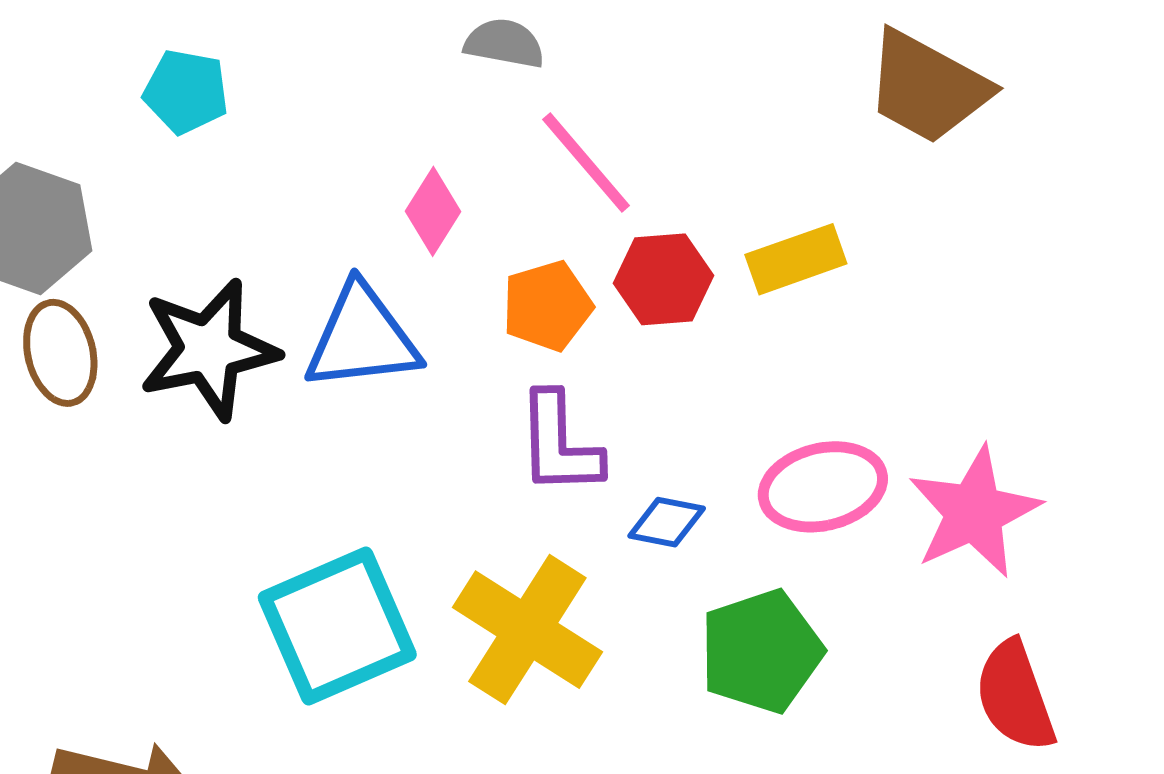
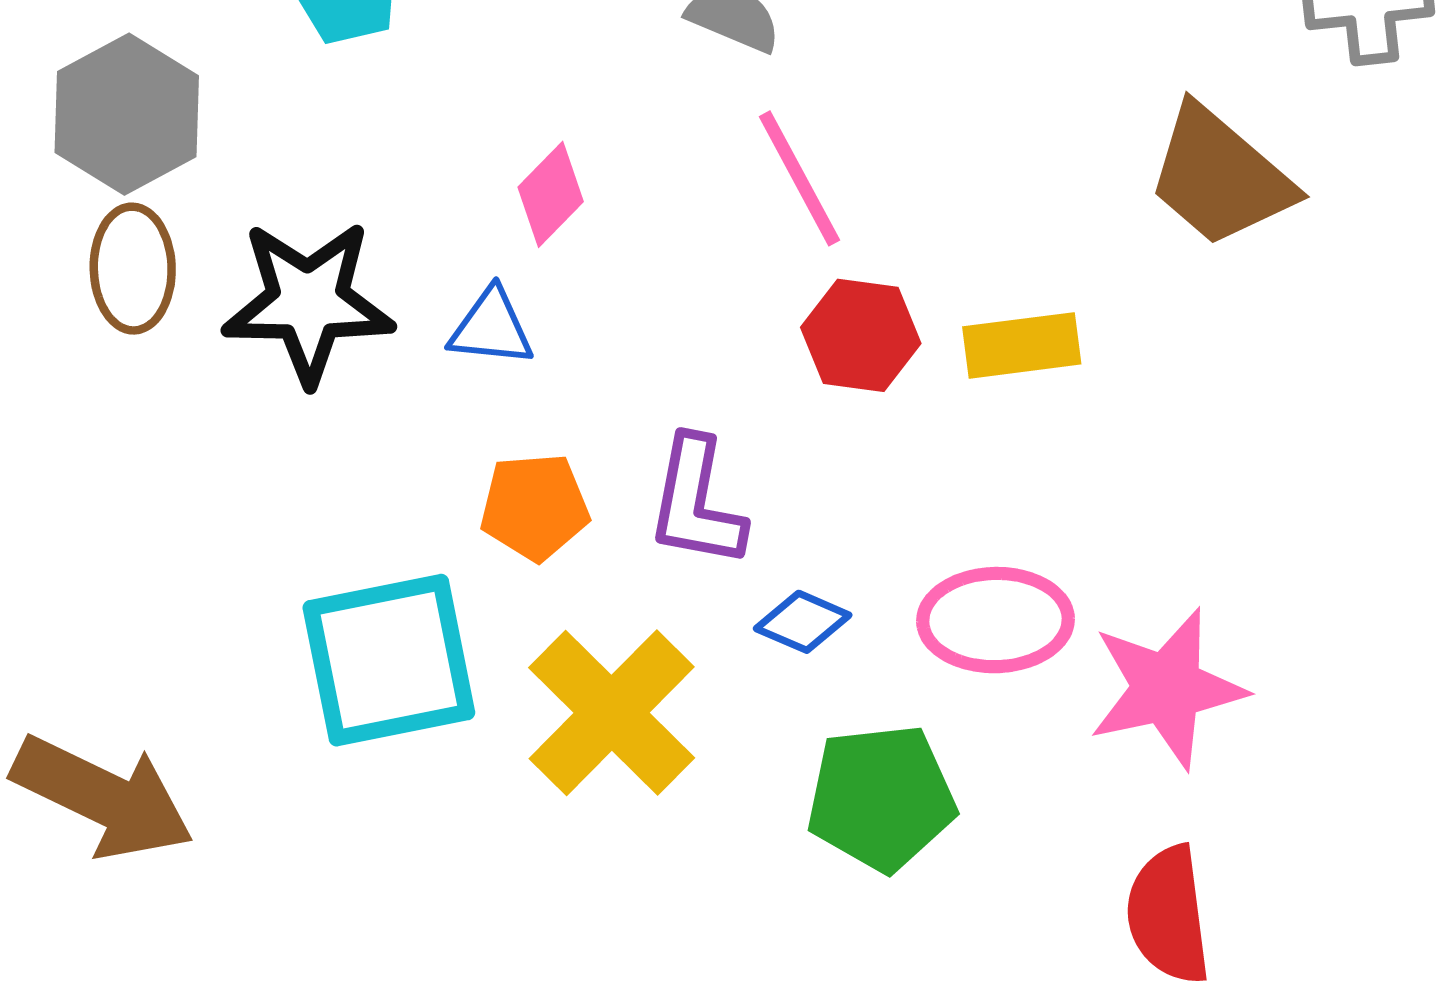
pink diamond: (433, 211) -> (551, 194), moved
orange pentagon: (547, 306) -> (535, 507), moved
blue triangle: (362, 338) -> (491, 328), size x0.6

